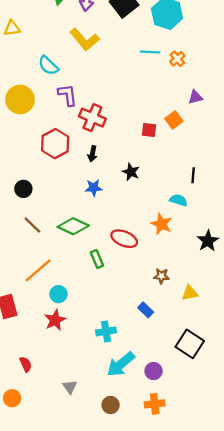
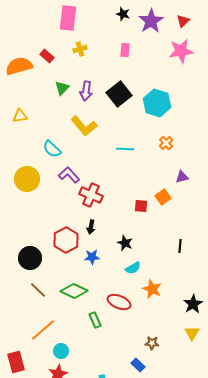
cyan line: (150, 52) -> (125, 149), moved
purple L-shape: (68, 95) -> (69, 175), turned -35
red hexagon: (55, 144) -> (66, 240), moved
black circle: (23, 189) -> (30, 258), size x1.5
cyan semicircle: (178, 200) -> (133, 268), moved, turned 133
brown star: (161, 276) -> (152, 343), moved
yellow triangle: (190, 293) -> (192, 333), moved, turned -49

